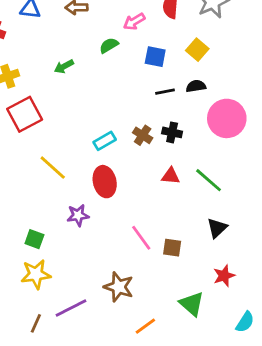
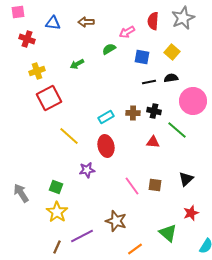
brown cross: (143, 135) -> (133, 113), turned -32
green line: (209, 180) -> (177, 130), moved
brown square: (172, 248) -> (155, 185), moved
yellow star: (36, 274) -> (57, 212), turned -30

